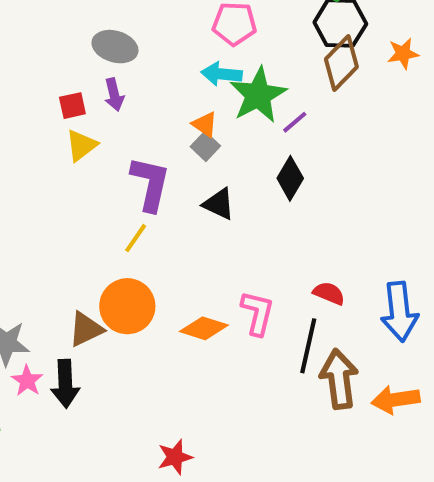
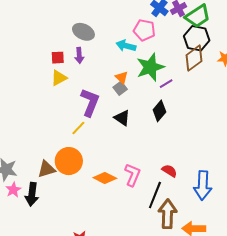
cyan arrow: (222, 74) -> (126, 46), moved

